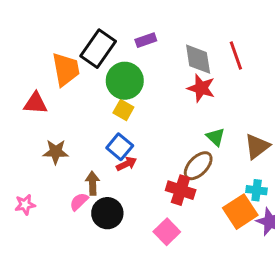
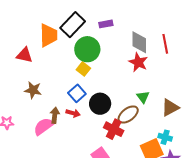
red arrow: (126, 164) -> (73, 113), moved, turned 32
pink semicircle: (79, 202) -> (44, 126), size x1.5
black circle: (107, 213) -> (100, 104), moved

